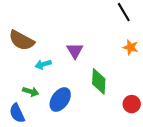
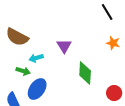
green arrow: (31, 92) -> (23, 71), moved
blue ellipse: (60, 99) -> (37, 89), moved

